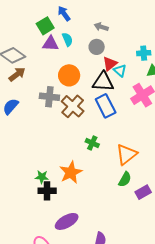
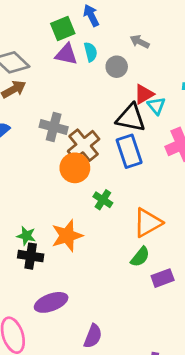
gray circle: (97, 47) -> (117, 67), moved
orange circle: (69, 75) -> (75, 168), moved

